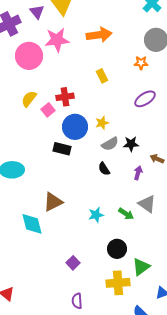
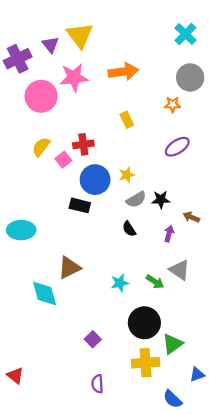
black circle: (117, 249) -> (144, 323), size x1.4

